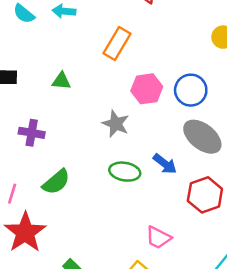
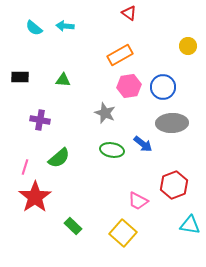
orange rectangle: (117, 44) -> (120, 55), moved, turned 30
gray ellipse: (202, 137) -> (172, 123), turned -40
red hexagon: (205, 195) -> (174, 185), moved

